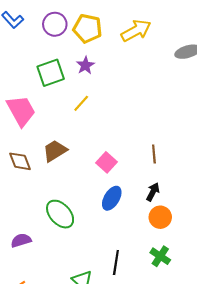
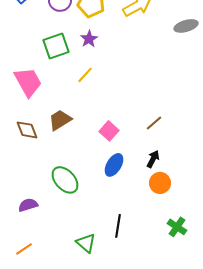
brown line: (154, 154) -> (154, 123), turned 54
green cross: (160, 256) -> (177, 227), moved

